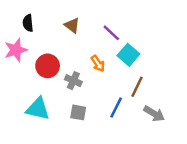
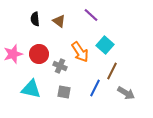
black semicircle: (28, 23) -> (35, 19), moved
purple line: (111, 33) -> (91, 15), moved
pink star: (16, 50) -> (13, 54), moved
orange arrow: (98, 63) -> (80, 52), size x1.5

